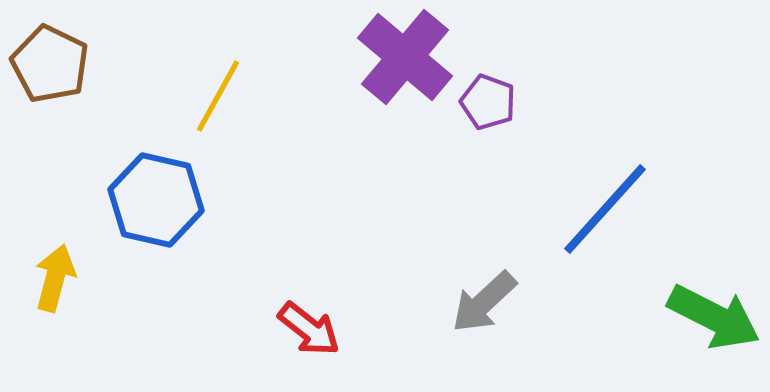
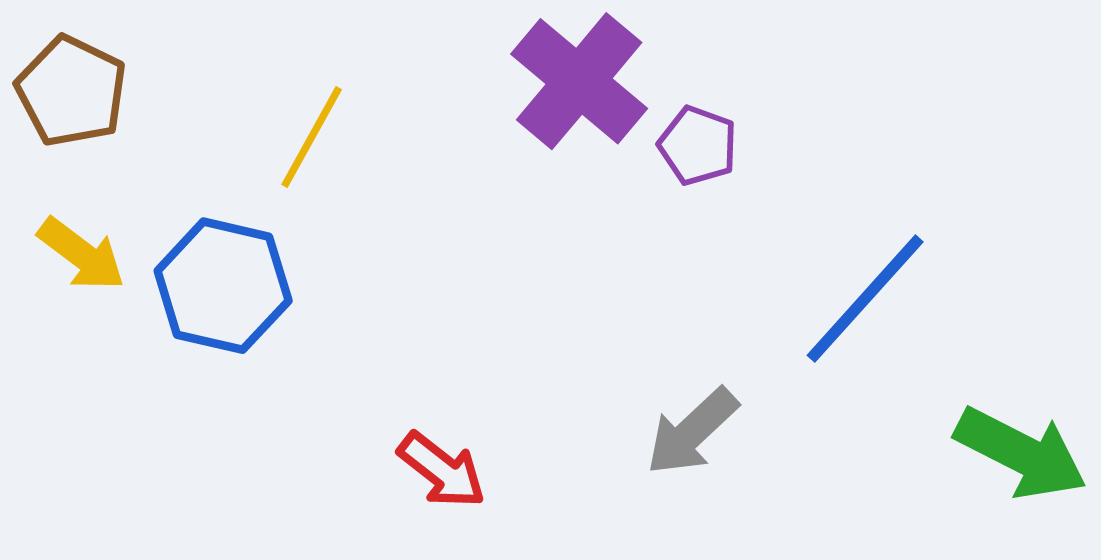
yellow arrow: (55, 278) -> (81, 254), moved, turned 112

